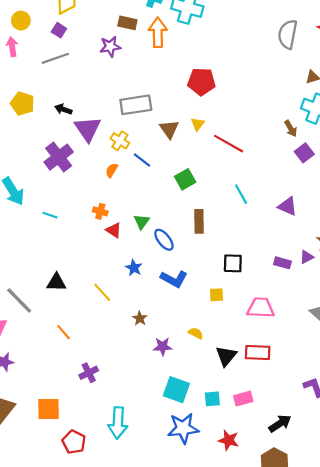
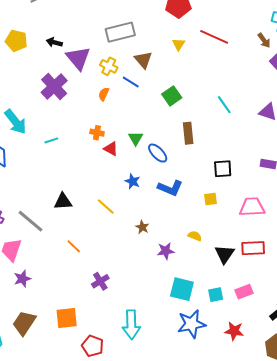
brown triangle: (169, 129) -> (143, 60), moved
red line: (229, 144) -> (214, 37), moved
cyan line: (50, 215) -> (51, 140), turned -32

